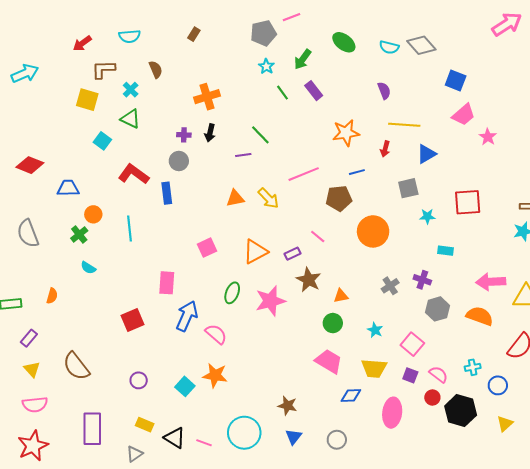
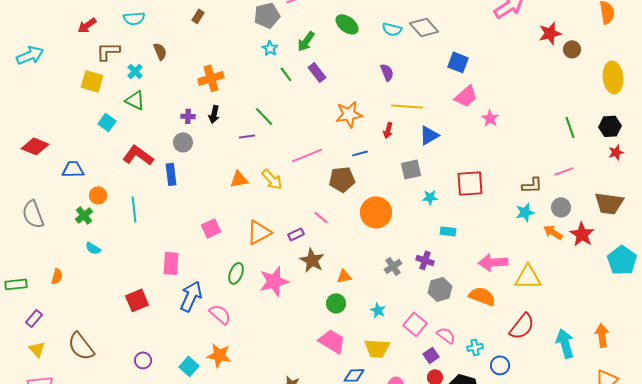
pink semicircle: (438, 374) -> (446, 335), moved
purple square: (410, 375) -> (431, 355), moved, turned 35

